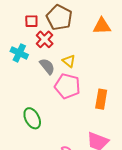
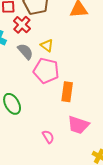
orange rectangle: (101, 99) -> (67, 92), moved

